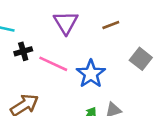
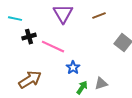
blue star: (91, 74) -> (73, 68), moved, size x0.6

